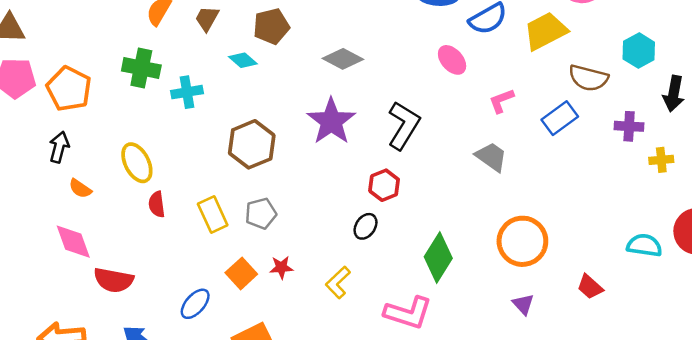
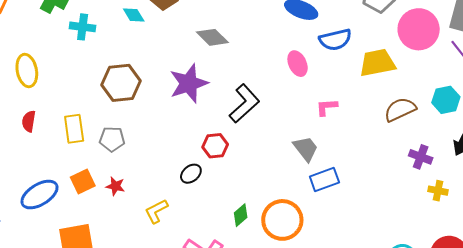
brown semicircle: (588, 78) -> (400, 109), turned 124
blue rectangle: (560, 118) -> (324, 180), moved
red semicircle: (157, 204) -> (29, 121), moved
orange circle: (522, 241) -> (282, 220), moved
green diamond: (438, 258) -> (241, 215), size x0.6
blue ellipse: (195, 304) -> (39, 195), size x1.4

